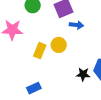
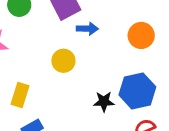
yellow rectangle: (40, 51) -> (20, 95), moved

